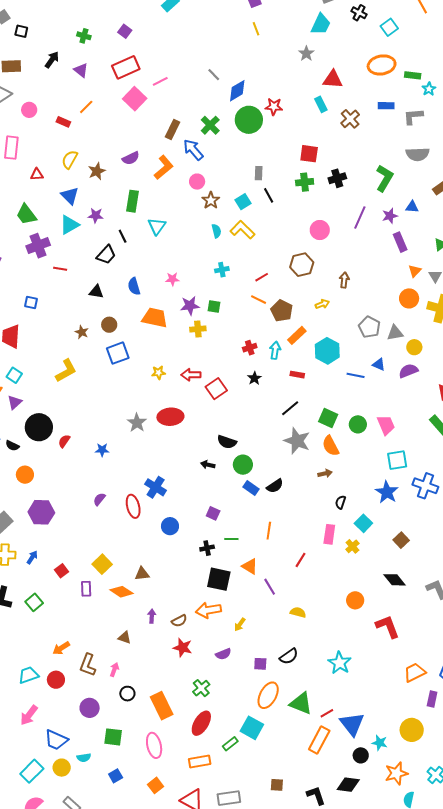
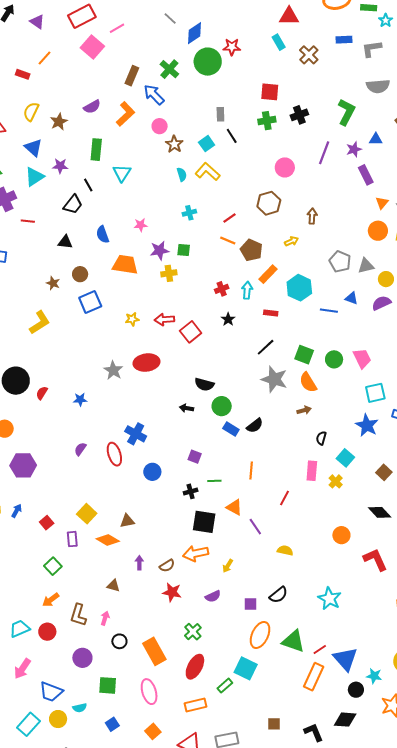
green square: (34, 602) -> (53, 566), moved

